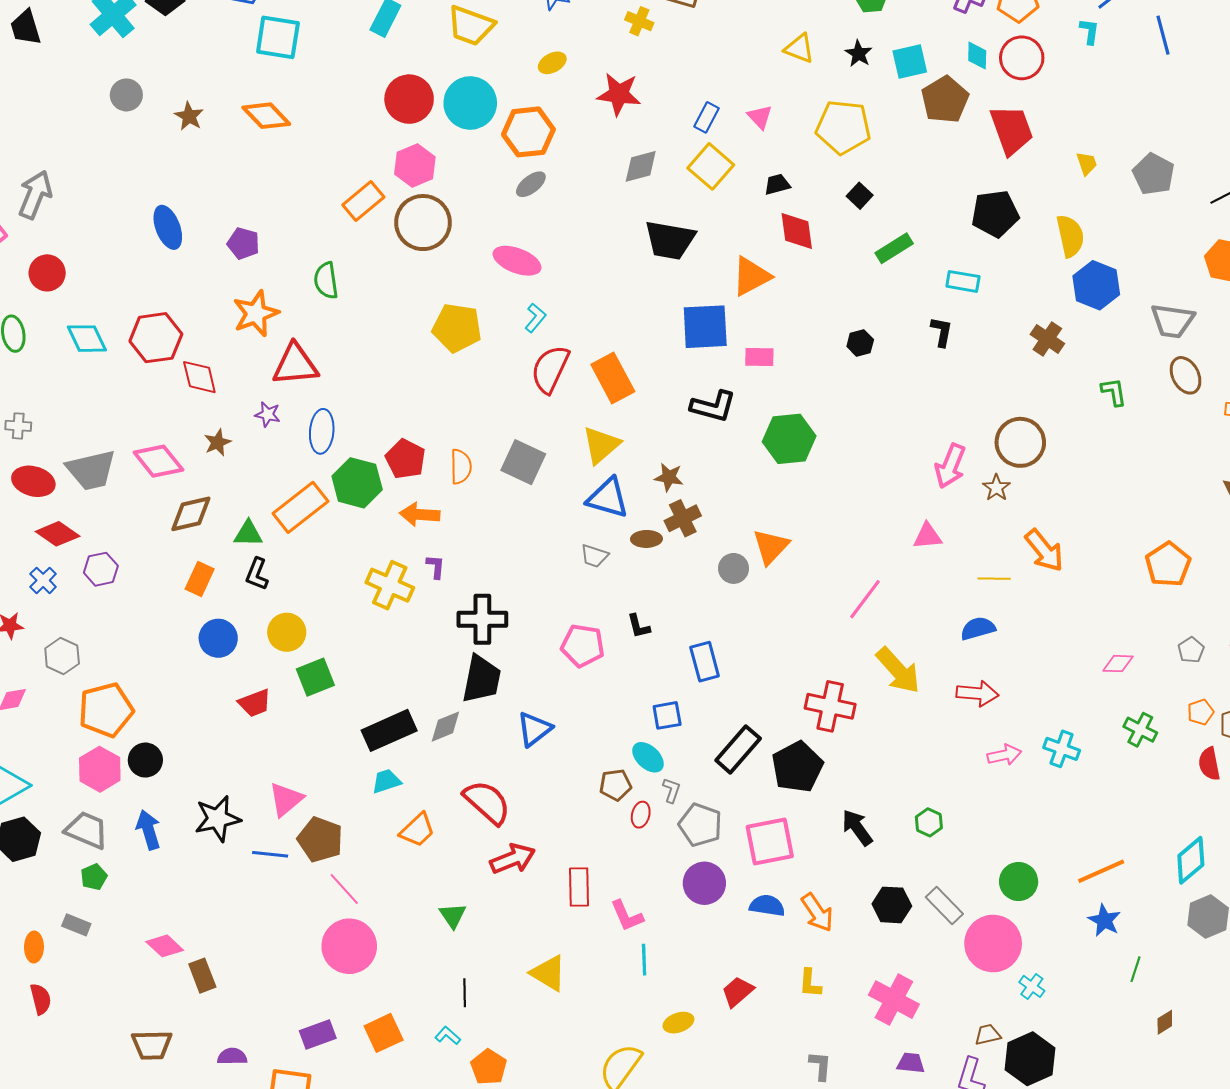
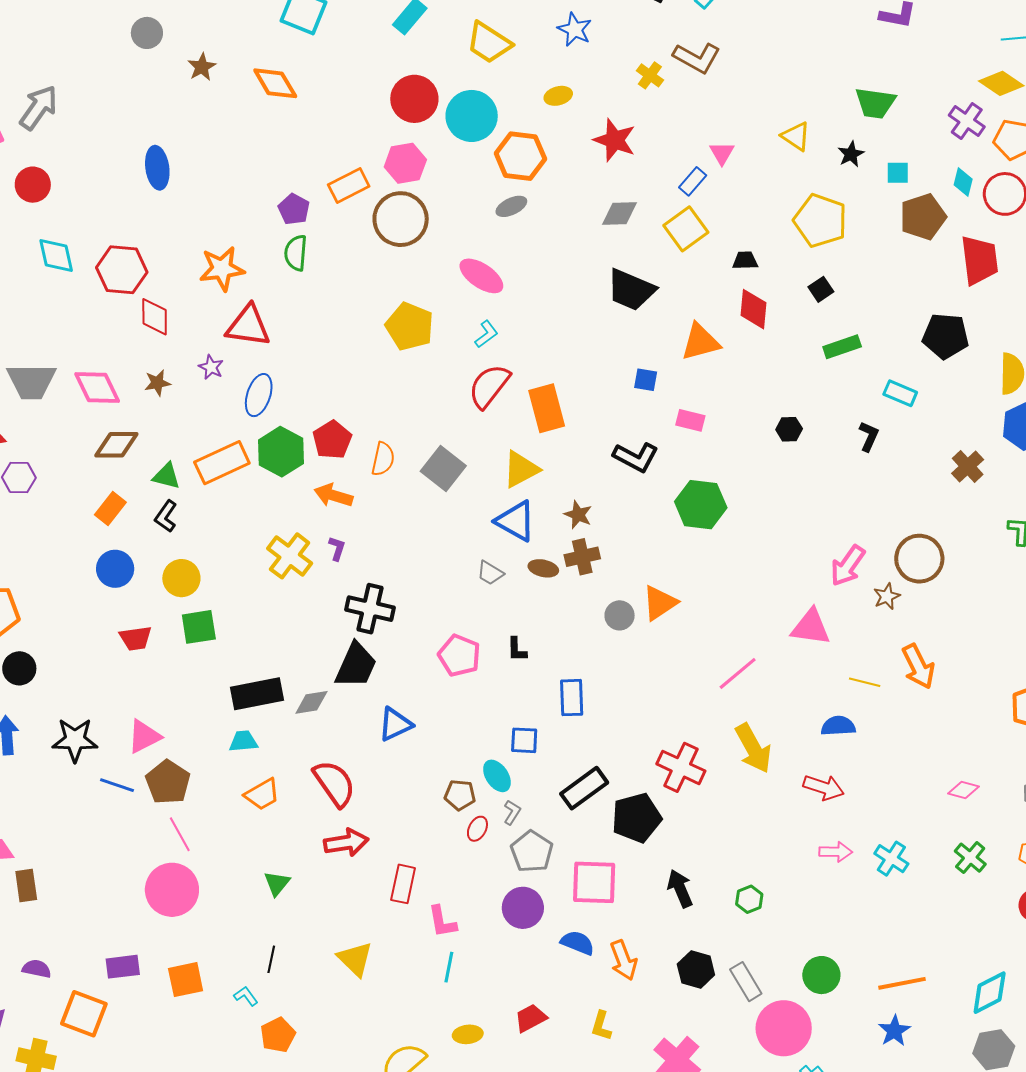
cyan square: (910, 61) -> (898, 173), size x0.7
pink triangle: (760, 117) -> (722, 153), moved
purple pentagon: (243, 243) -> (294, 209), moved
blue square: (705, 327) -> (646, 380), size x0.5
pink triangle: (928, 536) -> (811, 627), size x1.4

